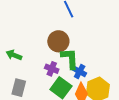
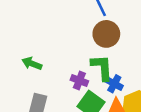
brown circle: (58, 41) -> (106, 34), moved

